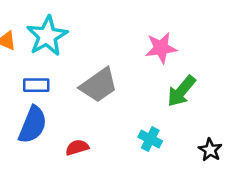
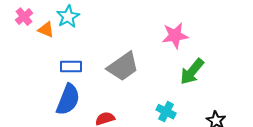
cyan star: (47, 36) -> (68, 17), moved, size x0.7

